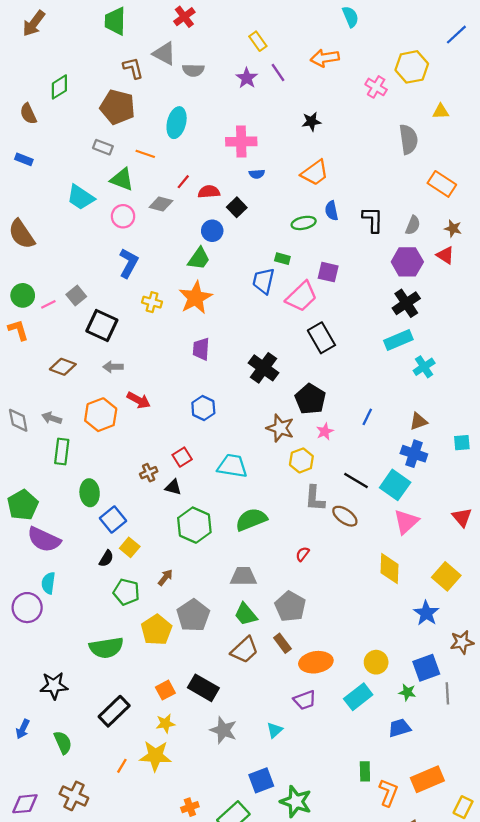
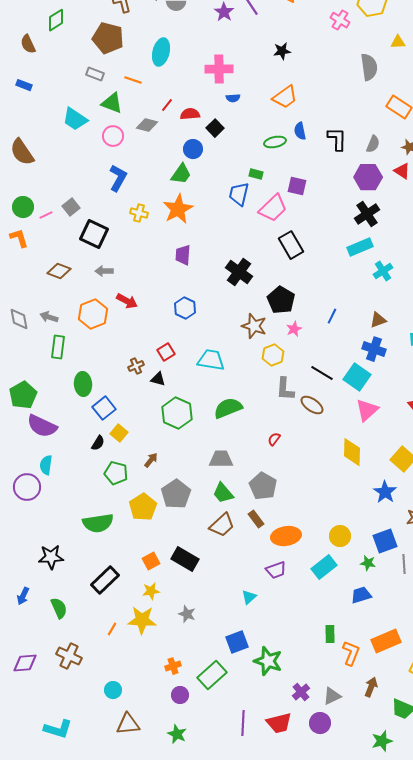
gray star: (223, 730) -> (187, 614), moved, size x0.7

